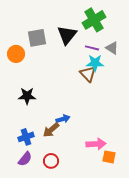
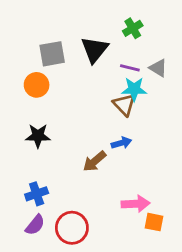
green cross: (94, 20) -> (133, 28), size x0.6
orange circle: (16, 54) -> (37, 85), moved
blue arrow: (63, 119) -> (121, 143), moved
brown arrow: (51, 130) -> (95, 161), moved
red circle: (51, 161) -> (72, 228), size x1.5

